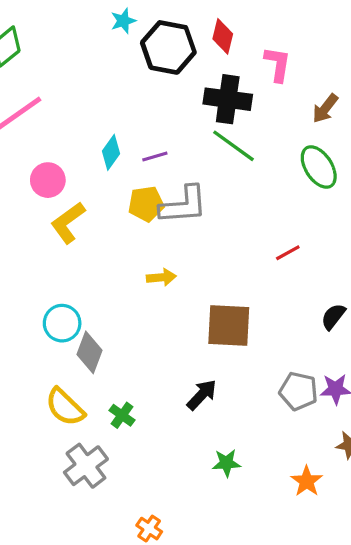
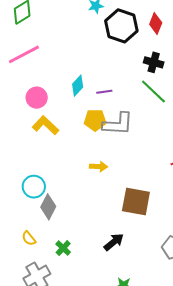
black cross: (228, 99) -> (154, 62), size x0.7
yellow L-shape: (68, 223) -> (46, 125), turned 72
yellow semicircle: (65, 407) -> (29, 238), size x0.6

